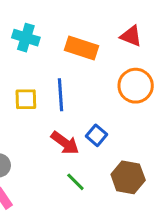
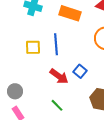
green line: (75, 182) -> (57, 105), moved

